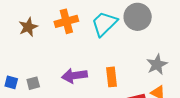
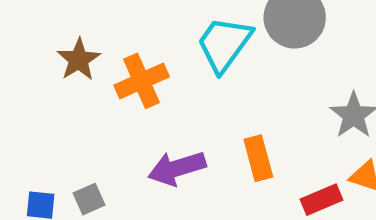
orange cross: (66, 21) -> (142, 81), moved
brown star: (28, 27) -> (79, 60), moved

